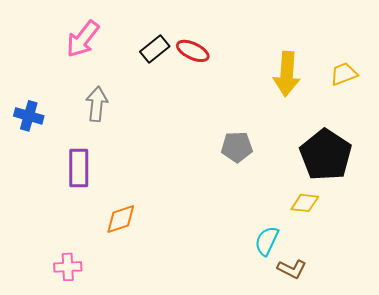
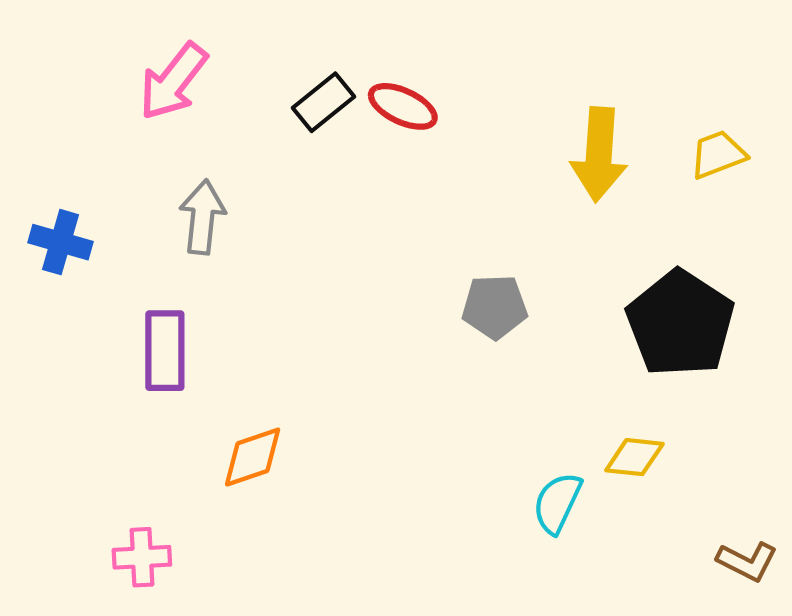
yellow diamond: (305, 203) -> (634, 457), moved
brown L-shape: (292, 269) -> (747, 561), moved

